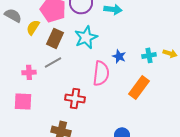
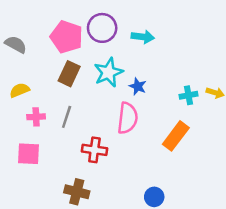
yellow semicircle: (33, 27) -> (20, 90), moved, turned 35
blue star: (119, 56) -> (138, 86), moved
gray line: (53, 62) -> (67, 117), moved, turned -42

